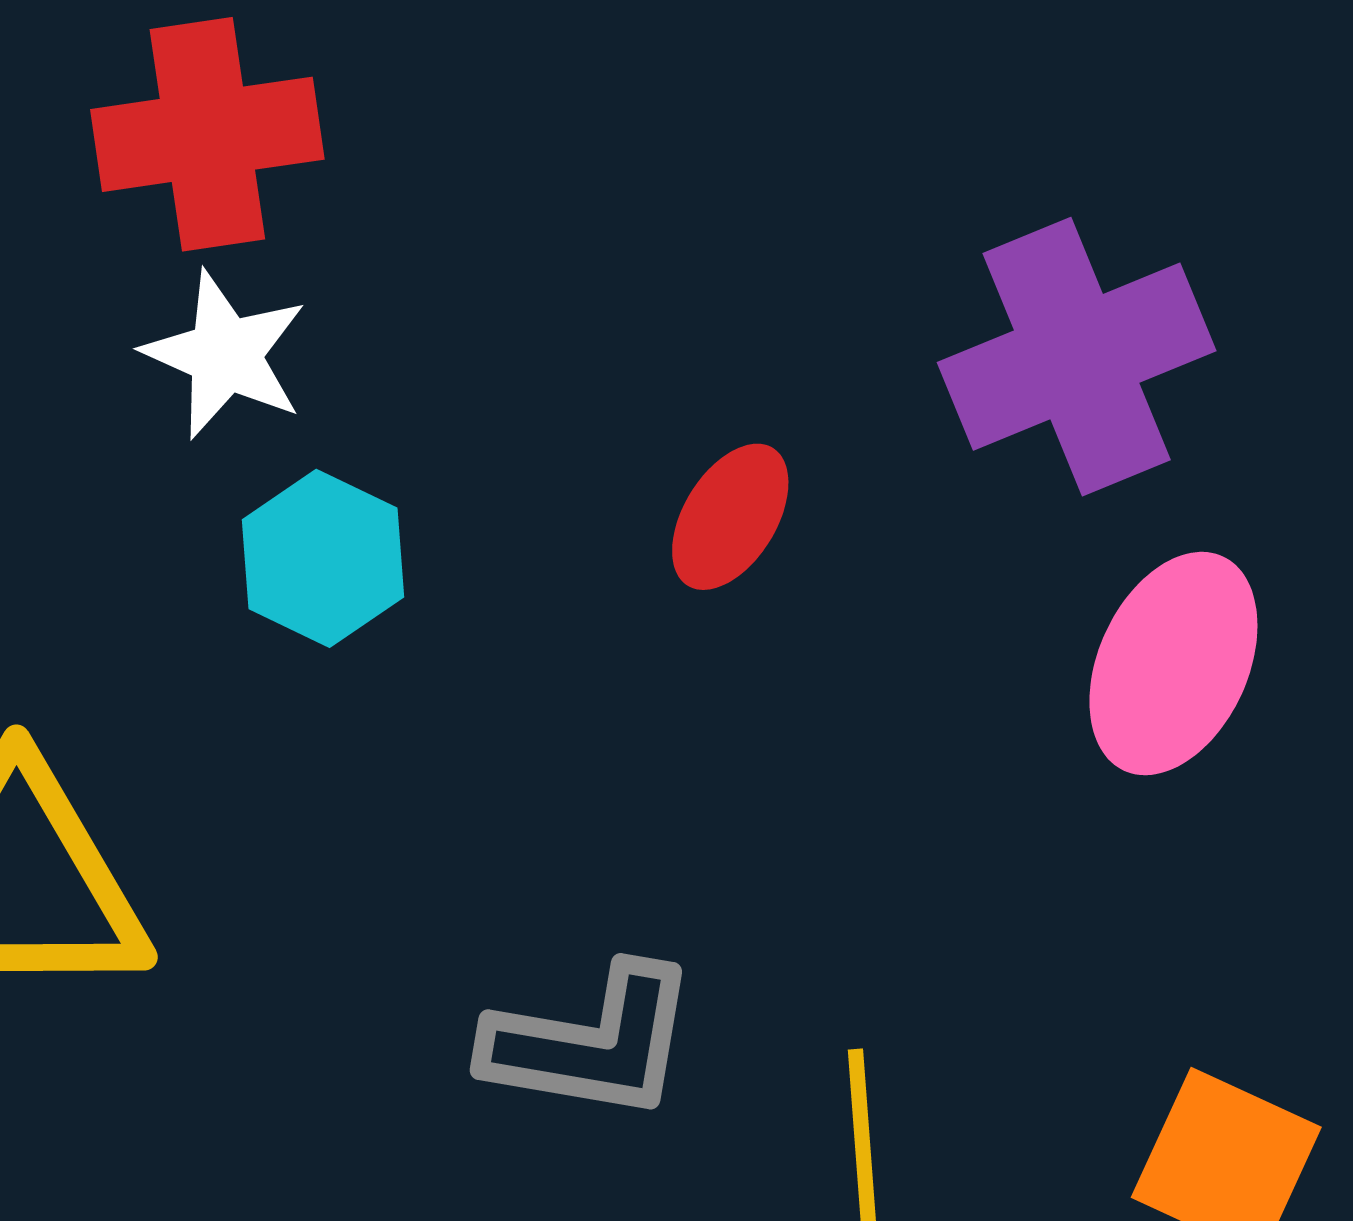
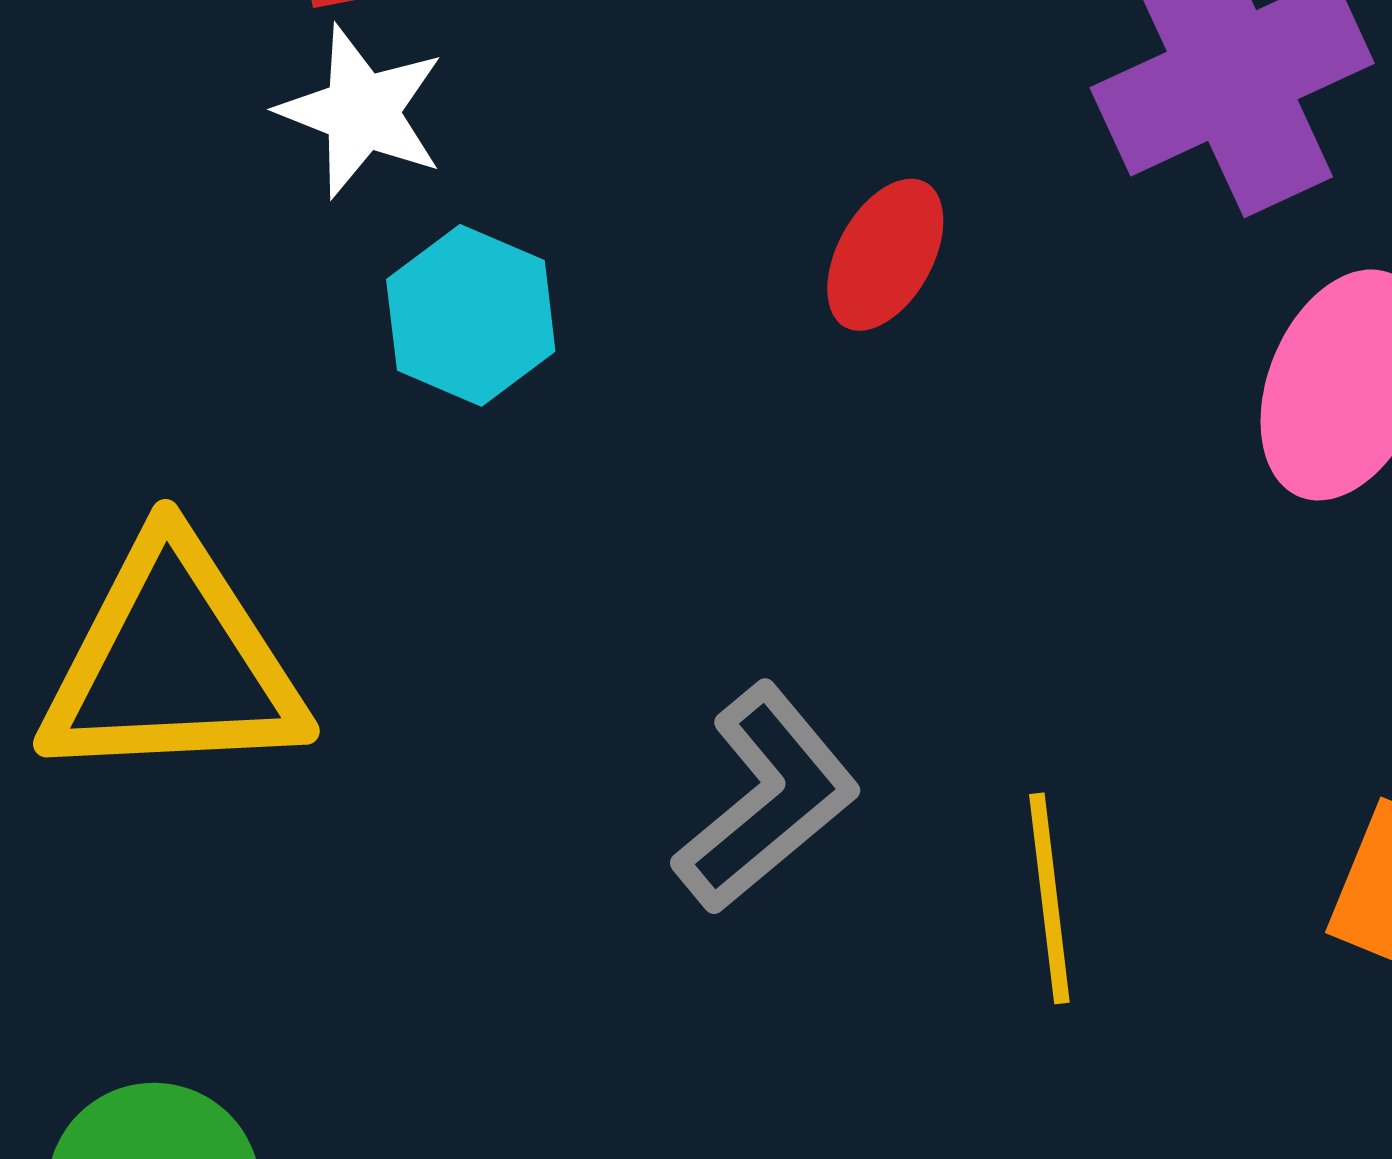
gray L-shape: (591, 1043) -> (767, 799), turned -47

